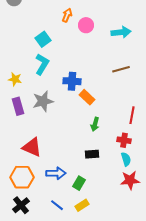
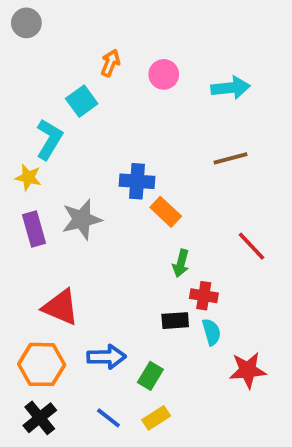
orange arrow: (67, 15) -> (110, 63), moved
cyan L-shape: (42, 64) -> (49, 139), moved
red line: (132, 115) -> (252, 246), turned -54
red cross: (124, 140) -> (204, 296), moved
cyan semicircle: (126, 159) -> (211, 332), moved

